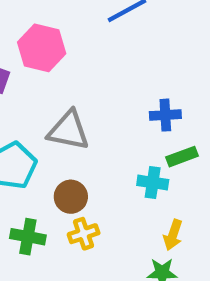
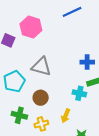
yellow cross: (84, 234) -> (41, 124), moved
yellow arrow: (173, 235) -> (66, 116), moved

